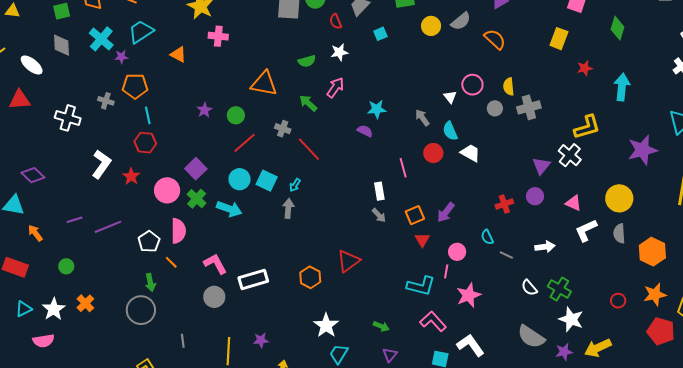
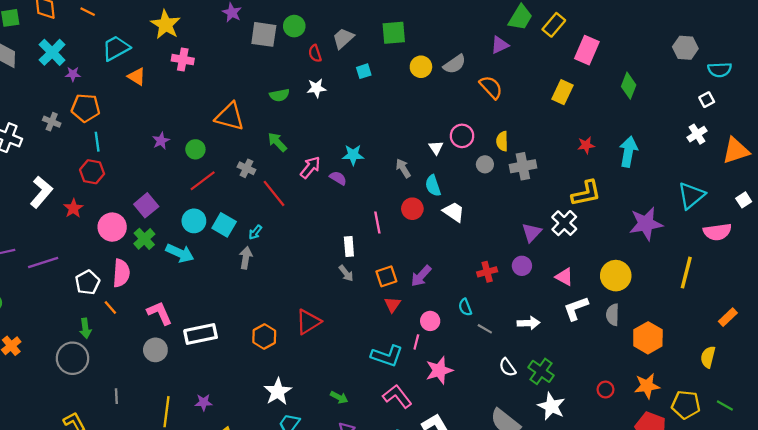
cyan trapezoid: (141, 32) -> (116, 48), moved
red star: (585, 68) -> (586, 145), moved
pink arrow: (335, 88) -> (310, 167), moved

